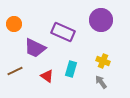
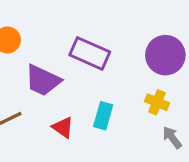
purple circle: (101, 20) -> (165, 55), moved
gray arrow: (101, 82) -> (172, 137), moved

